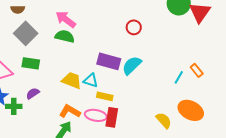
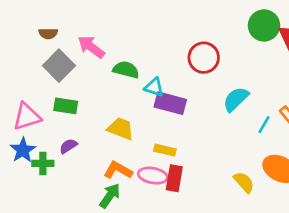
pink arrow: (66, 19) -> (91, 47), moved
red circle: (134, 27) -> (204, 58), size x1.5
green semicircle: (65, 36) -> (126, 70), moved
cyan semicircle: (132, 65) -> (236, 99), moved
cyan triangle: (91, 80) -> (154, 87), moved

